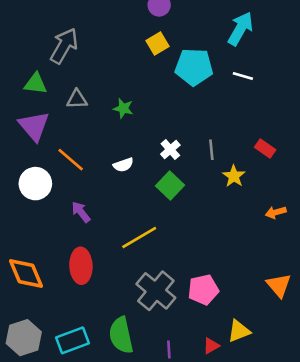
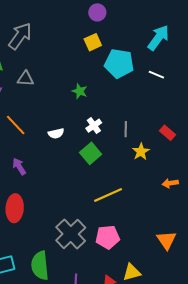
green star: (123, 108) -> (80, 91), moved
yellow line: (139, 237) -> (108, 195), moved

